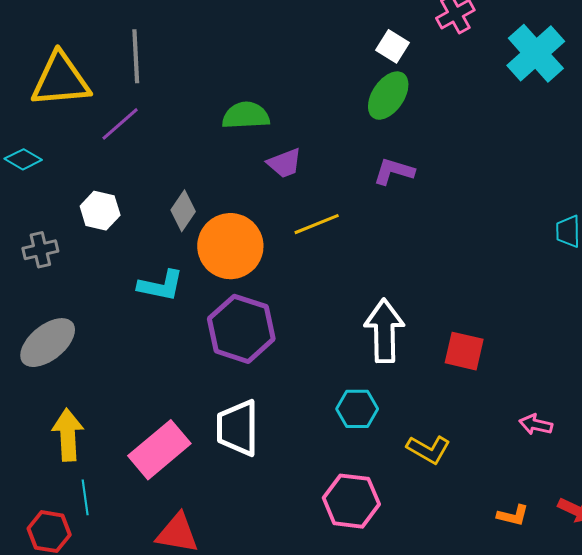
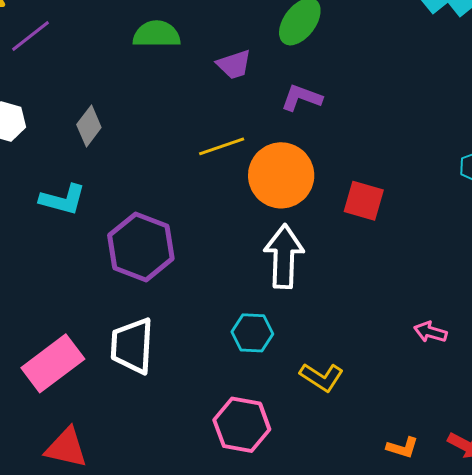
purple trapezoid: (284, 163) -> (234, 65), moved
orange circle: (230, 246) -> (281, 175), moved
red square: (464, 351) -> (364, 201), moved
pink arrow: (536, 425) -> (430, 332), moved

